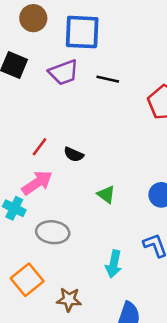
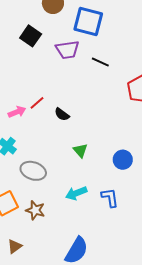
pink arrow: (37, 183) -> (17, 112), moved, size x0.7
cyan arrow: (114, 264) -> (76, 193), moved, turned 45
brown star: (69, 300) -> (35, 210), moved

